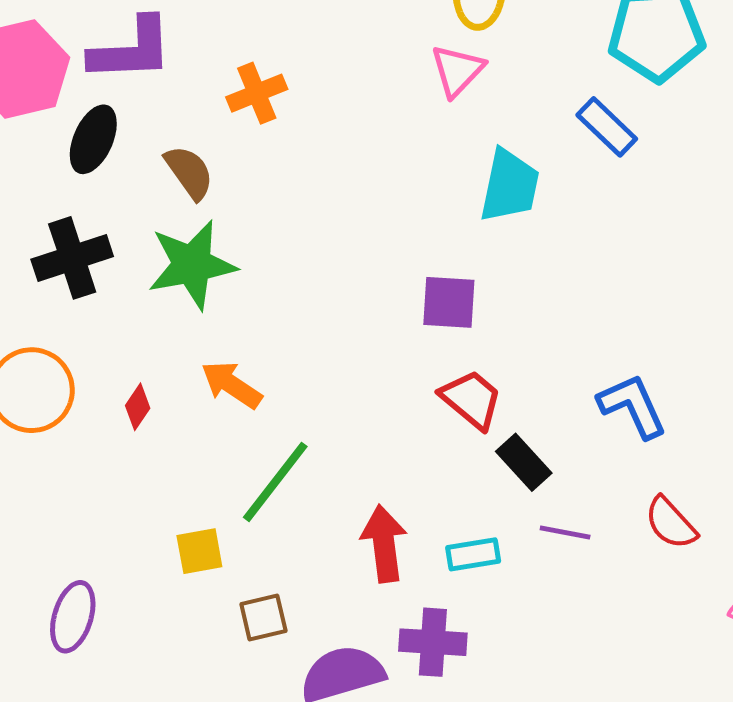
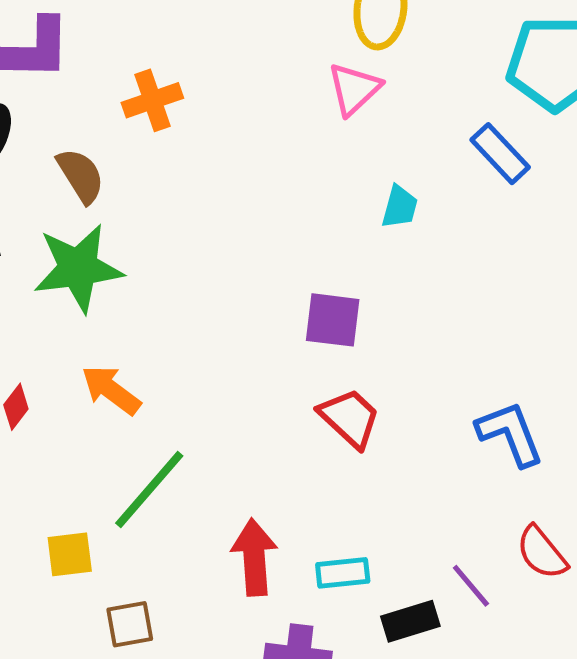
cyan trapezoid: (510, 186) -> (400, 207), size x0.6
black rectangle: (524, 462) -> (410, 621), moved, turned -68
purple line: (565, 533) -> (471, 586), moved, turned 36

